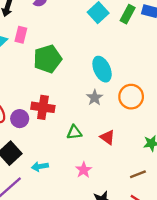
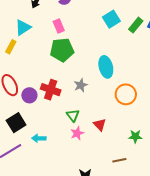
pink rectangle: (21, 35) -> (59, 26), moved, turned -48
gray star: (95, 98) -> (81, 85), moved
green triangle: (74, 132) -> (73, 115), turned 48
pink star: (84, 170) -> (77, 133), moved

